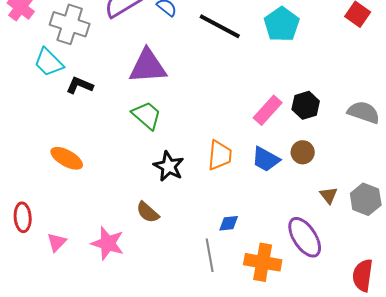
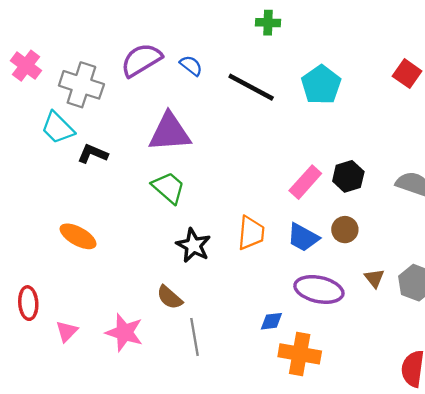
blue diamond: (229, 223) -> (271, 321), moved
purple ellipse: (305, 237) -> (319, 289), moved, turned -45
gray line: (210, 255) -> (194, 337), moved

